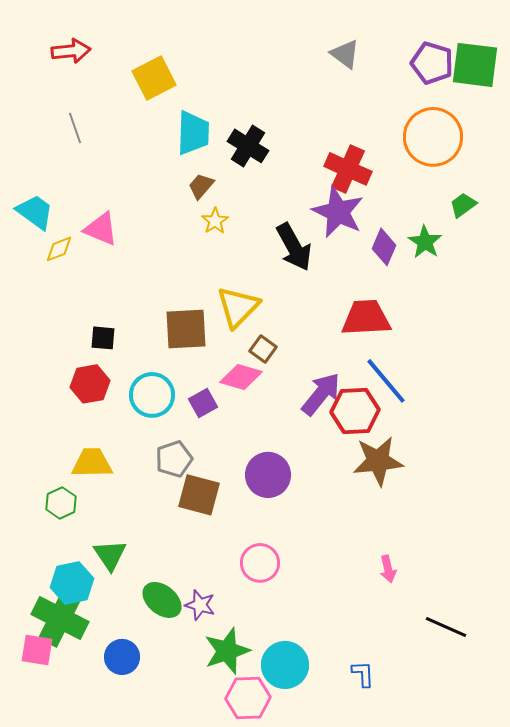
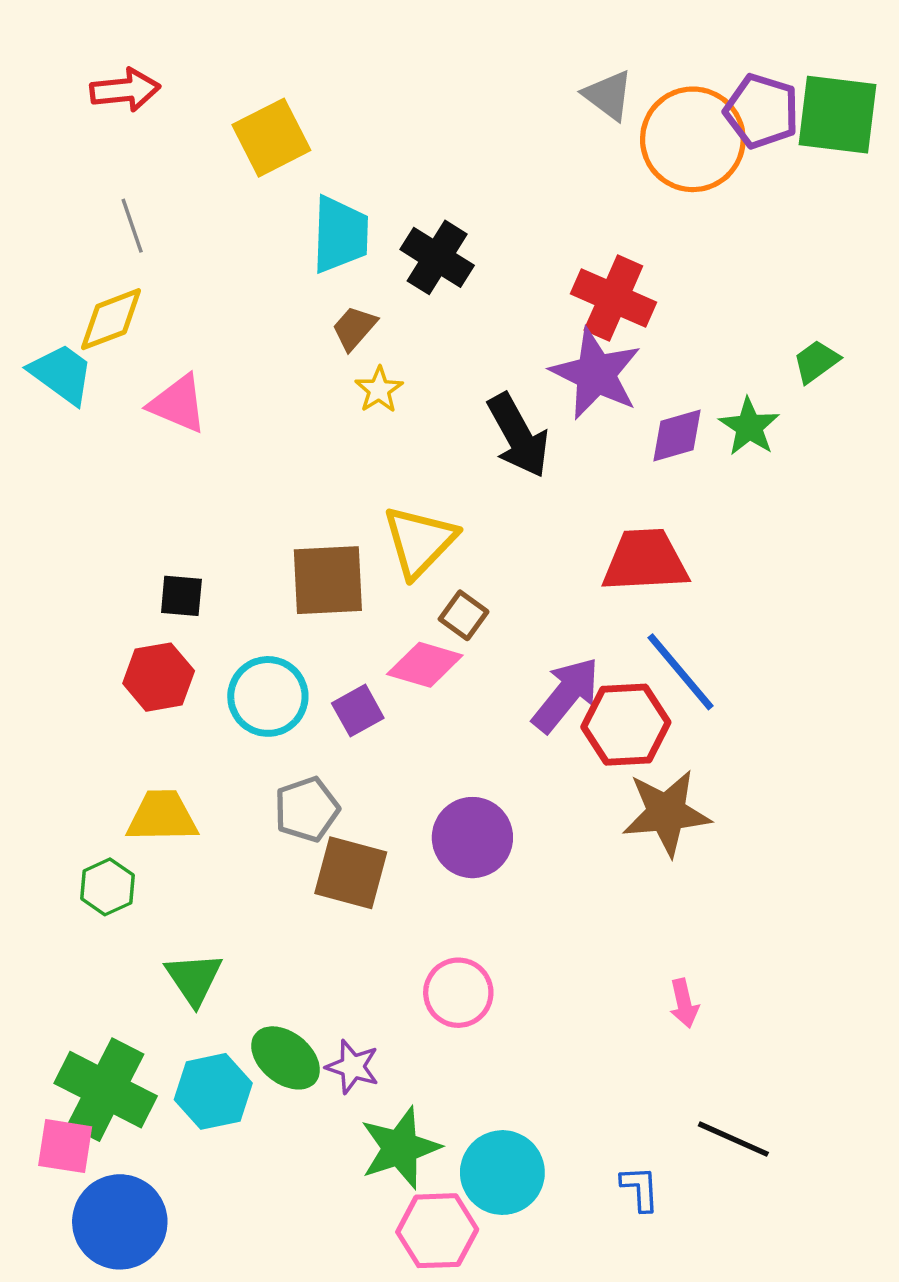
orange circle: (433, 137) -> (693, 139), moved
purple diamond: (384, 247) -> (677, 436), turned 51
yellow diamond: (59, 249) -> (111, 319), moved, size x1.4
cyan hexagon: (72, 583) -> (213, 1091), moved
black line: (446, 627) -> (733, 1139), moved
blue circle: (122, 657) -> (120, 1222), moved, size x1.5

